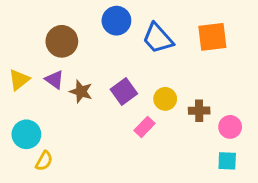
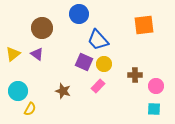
blue trapezoid: (158, 38) -> (98, 40), moved
brown star: (81, 92) -> (63, 91), moved
purple square: (124, 92) -> (84, 62), turned -30
yellow circle: (165, 99) -> (104, 64), moved

